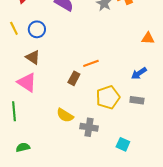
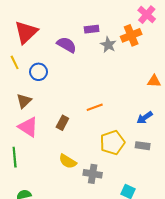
yellow line: (14, 28) -> (15, 62), moved
brown triangle: (33, 57) -> (24, 101), moved, turned 42
brown rectangle: (74, 78) -> (62, 123), moved

